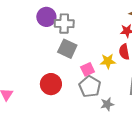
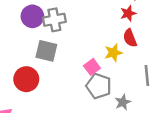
gray square: (67, 49) -> (46, 51), moved
red circle: (51, 84) -> (26, 79), moved

